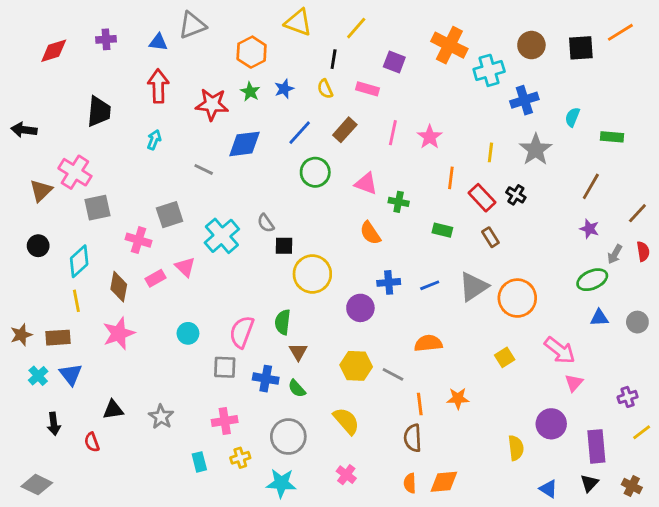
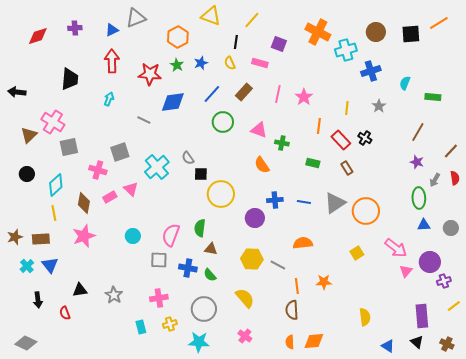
blue triangle: (158, 42) -> (112, 30), turned -32
gray star: (536, 150) -> (379, 106), size x0.6
green ellipse: (592, 280) -> (419, 198), turned -70
blue line: (430, 285) -> (304, 202), turned 32
brown triangle: (298, 352) -> (211, 249), turned -48
purple circle: (551, 424) -> (430, 262), moved
black triangle: (589, 483) -> (417, 342), turned -32

